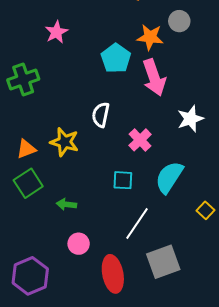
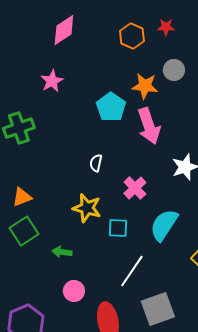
white semicircle: (101, 115) -> (96, 163), size x0.7
yellow star: (64, 142) -> (87, 208), moved

